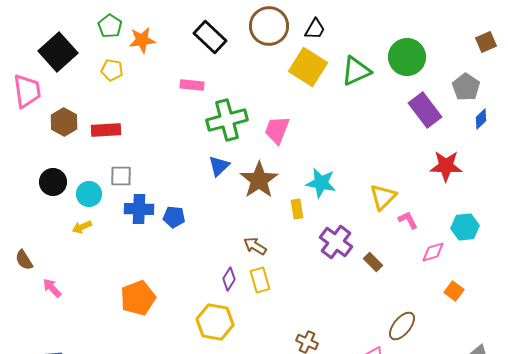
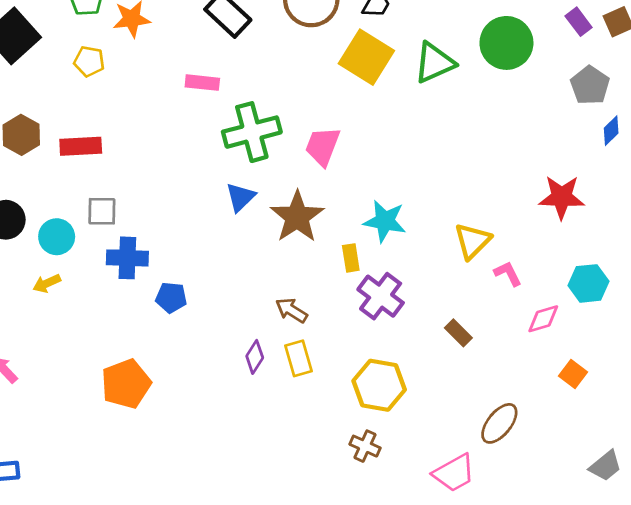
purple rectangle: (425, 110) -> (579, 22), moved, size x0.6
blue pentagon: (174, 217) -> (171, 298), moved
purple cross: (336, 242) -> (381, 296), moved
yellow hexagon: (215, 322) -> (379, 385), moved

